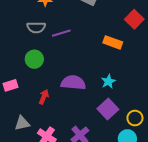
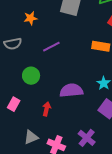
gray semicircle: (36, 27) -> (13, 44), moved
pink rectangle: (11, 85) -> (14, 104), turned -32

